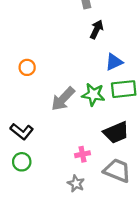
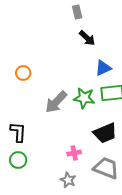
black arrow: (97, 29) -> (87, 38), turned 108
black L-shape: (22, 131) -> (18, 132), turned -125

